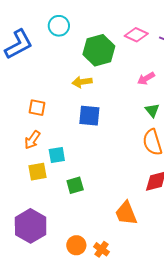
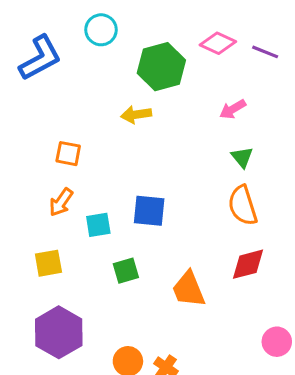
blue square: (89, 116) -> (149, 211), moved
yellow square: (37, 172) -> (48, 263), moved
orange trapezoid: (126, 213) -> (189, 289), moved

